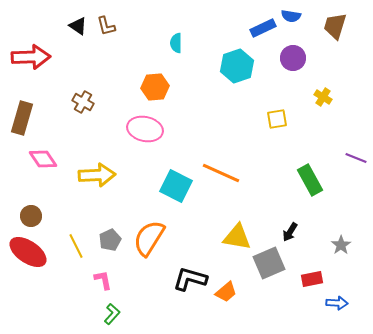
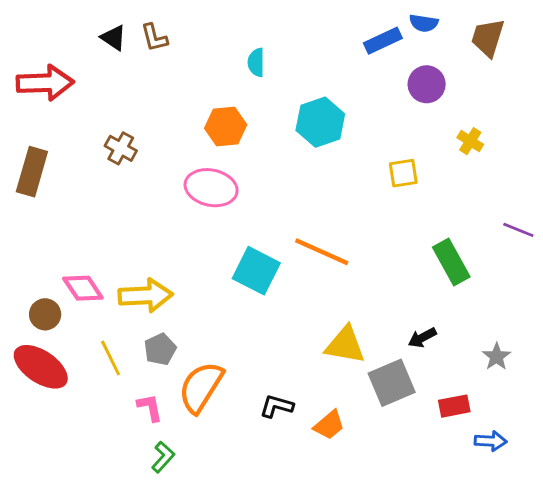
cyan hexagon: (237, 66) -> (320, 122), moved
pink diamond: (43, 159) -> (83, 288), moved
yellow arrow: (97, 175) -> (146, 295), moved
black arrow: (290, 232) -> (422, 338), turned 30
orange semicircle: (149, 238) -> (201, 387), moved
black L-shape: (190, 279) -> (277, 406), size x0.7

